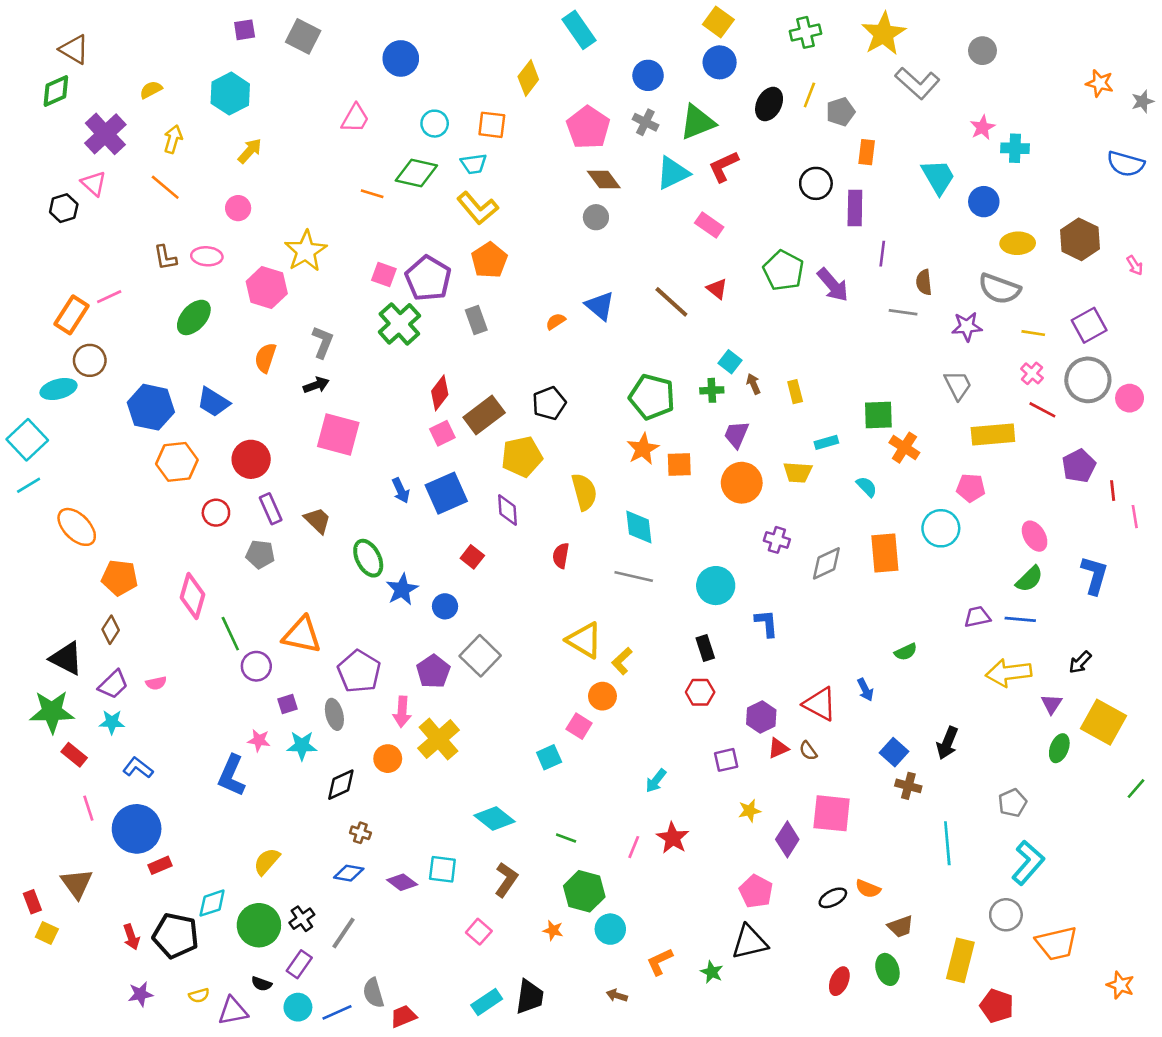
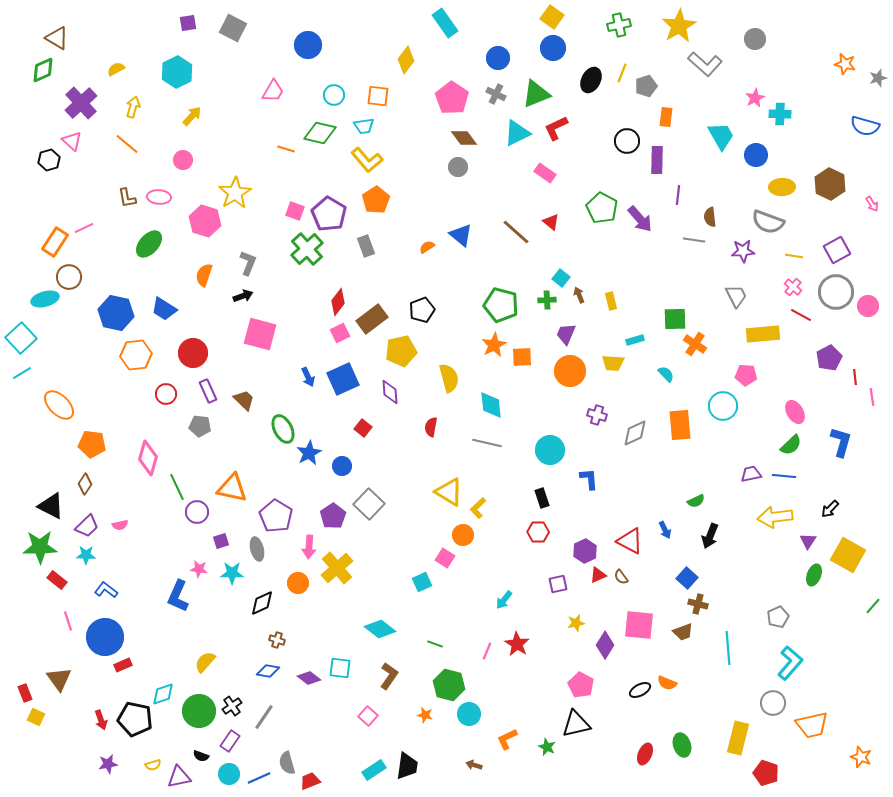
black arrow: (947, 743) -> (710, 536), moved
brown trapezoid: (900, 926) -> (683, 632), moved

